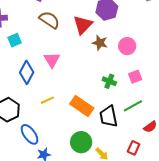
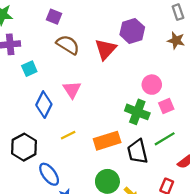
brown star: (100, 43) -> (176, 41), moved
pink circle: (127, 46) -> (152, 85), moved
green cross: (109, 81) -> (137, 112), size x1.5
orange rectangle: (82, 106) -> (107, 141), turned -50

